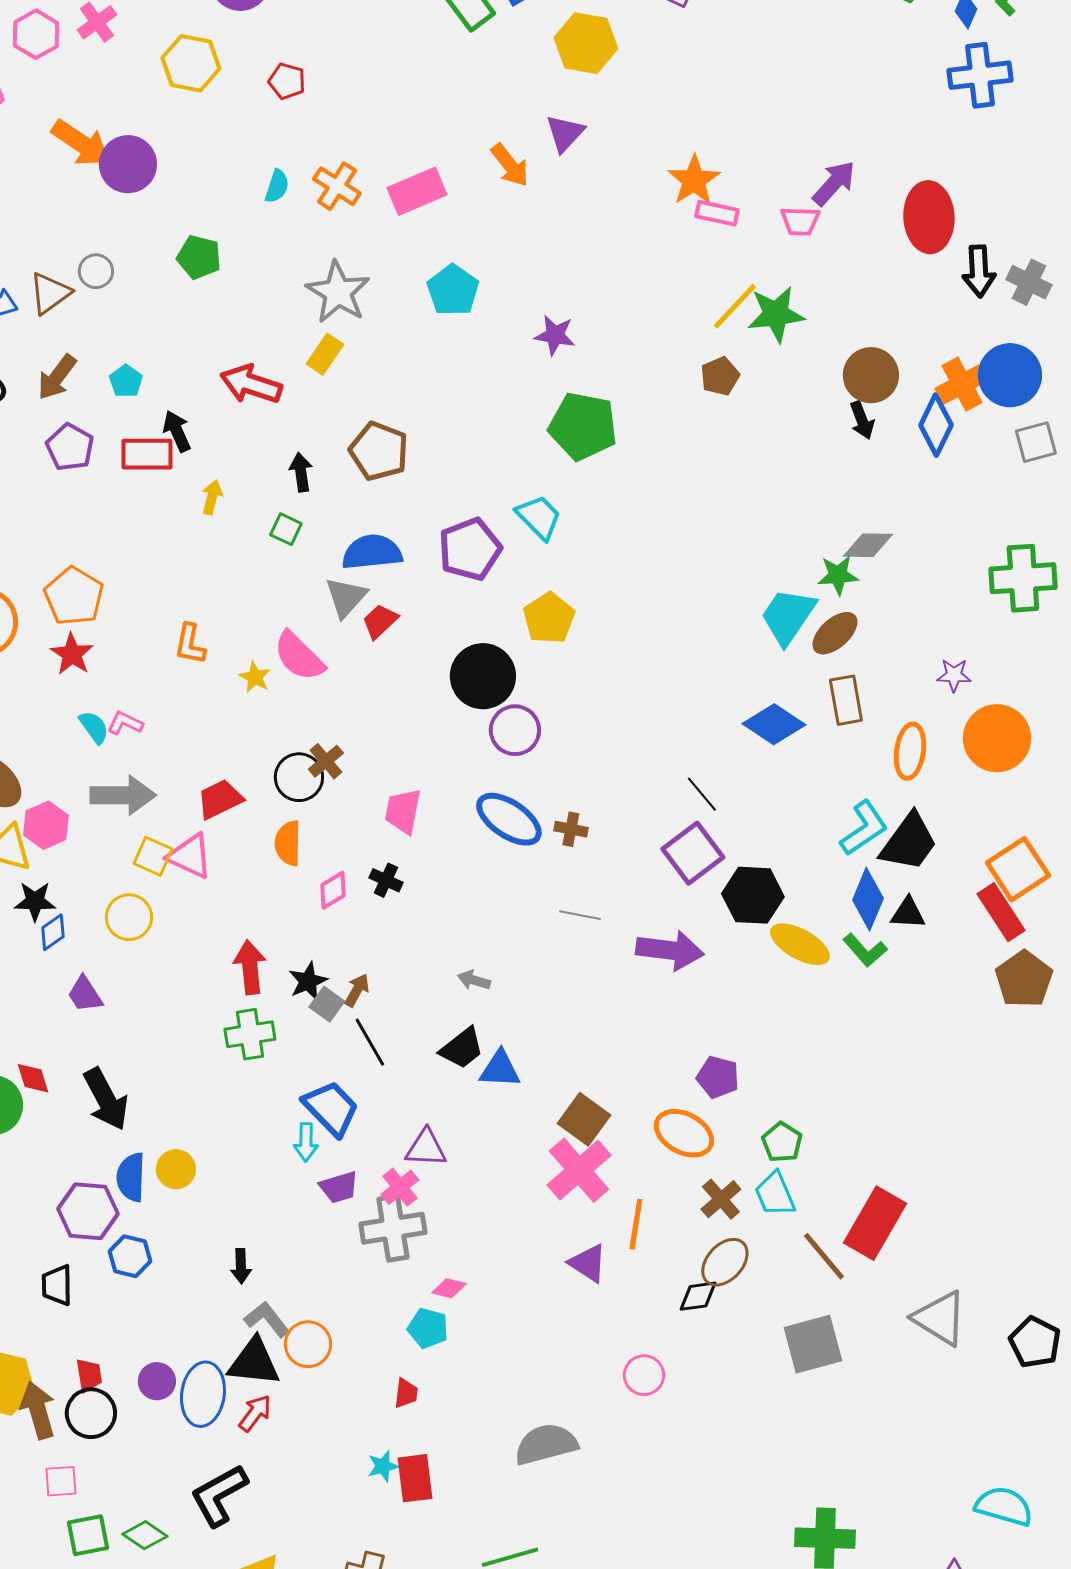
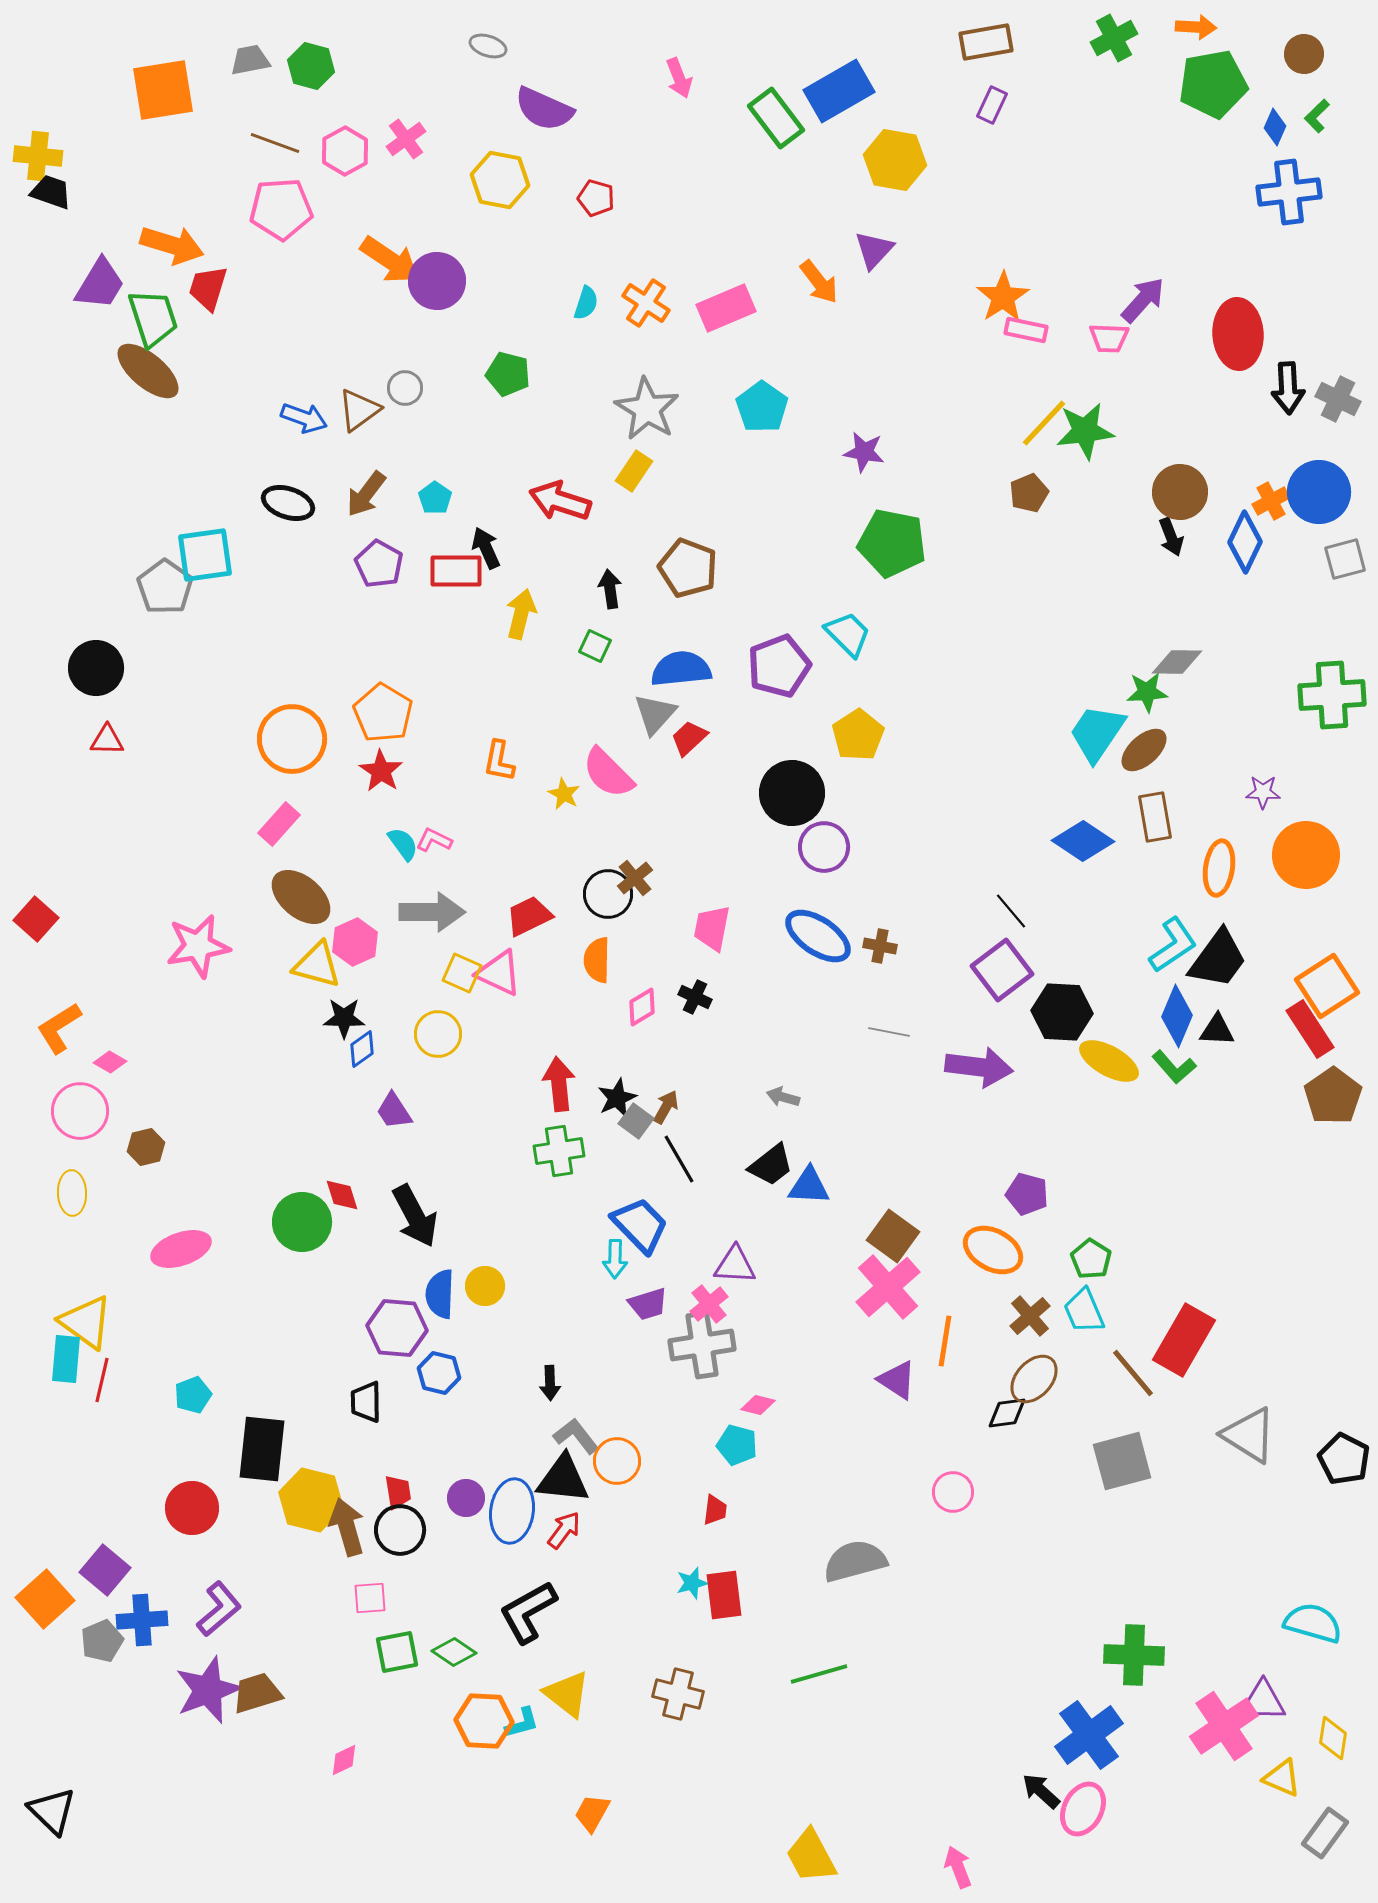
orange cross: (962, 384) -> (1271, 501), size x0.7
yellow arrow: (212, 497) -> (521, 614), size x1.4

